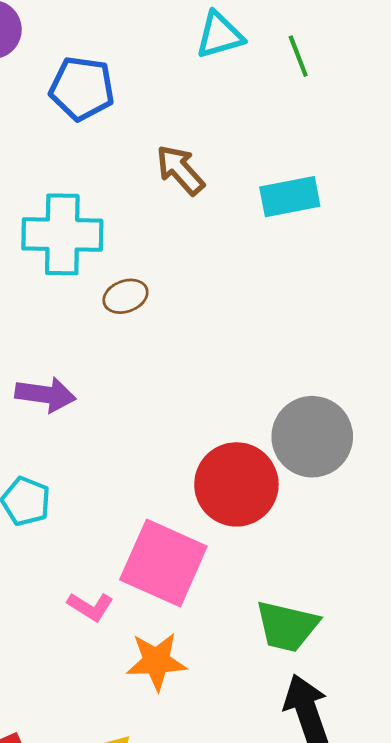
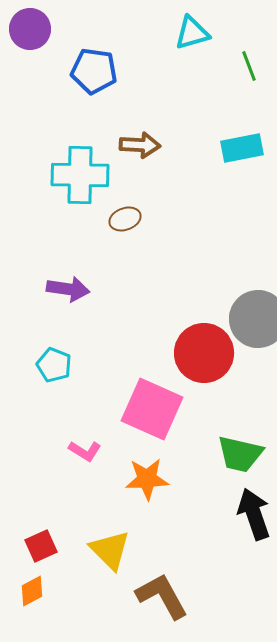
green line: (298, 56) -> (249, 66), moved
brown arrow: (180, 170) -> (140, 145), moved, turned 135
pink L-shape: (90, 607) -> (85, 451), moved

